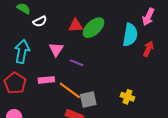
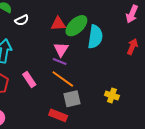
cyan semicircle: (130, 35) -> (95, 37), moved
pink triangle: (56, 49) -> (61, 49), moved
pink rectangle: (46, 80) -> (29, 80), turned 63
orange line: (70, 90) -> (63, 79), moved

